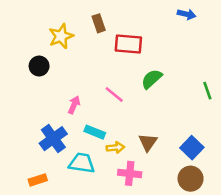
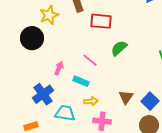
black circle: (39, 66) -> (32, 38), size x1.5
cyan rectangle: (95, 132) -> (81, 81), moved
brown triangle: (148, 142) -> (126, 97), moved

